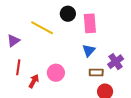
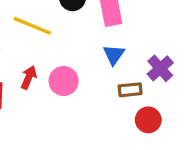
pink circle: (56, 73) -> (64, 81), moved
red arrow: (34, 81) -> (29, 77), moved

